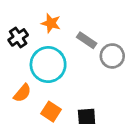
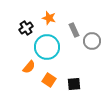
gray rectangle: (87, 40) -> (74, 30), turned 32

